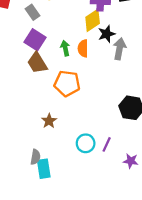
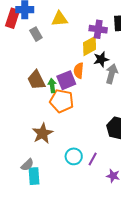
purple square: (35, 40) -> (66, 80), moved, turned 30
green arrow: (65, 48) -> (52, 86), moved
brown star: (49, 121) -> (42, 133), size x1.5
gray semicircle: (35, 157) -> (27, 165), turned 32

